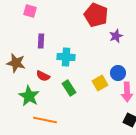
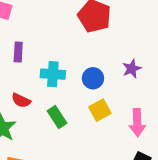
purple star: (116, 36) -> (132, 69), moved
blue circle: (118, 73) -> (93, 78), moved

